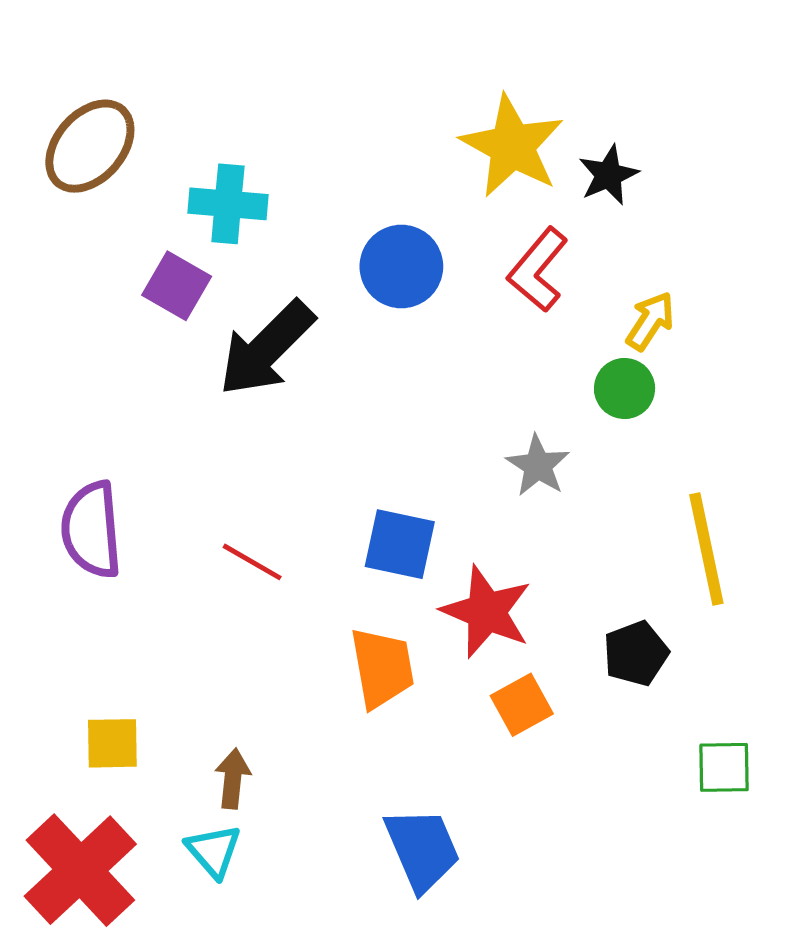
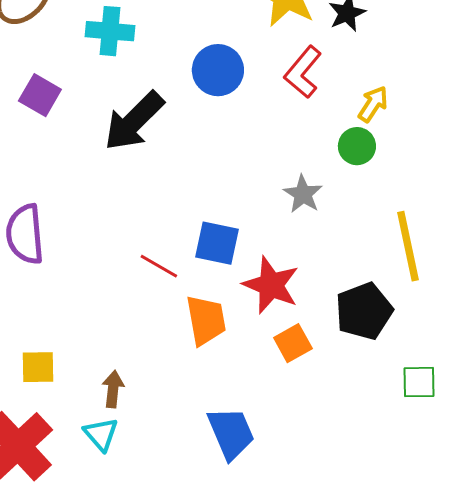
purple square: (177, 286) -> (40, 95), moved
red line: (252, 562) -> (159, 266), moved
black pentagon: (636, 653) -> (364, 311), size x1.4

